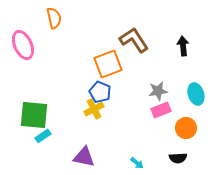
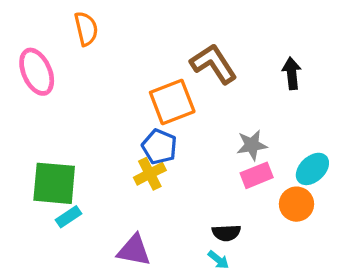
cyan ellipse: (196, 94) -> (312, 169), moved, turned 65
black semicircle: (178, 158) -> (226, 233), moved

